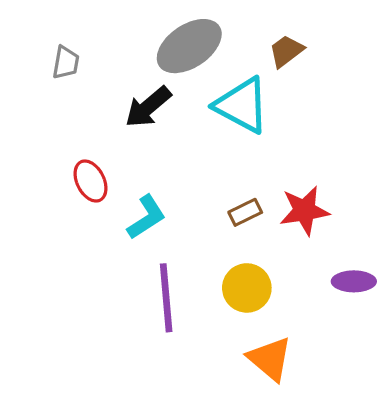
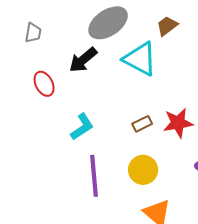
red ellipse: (90, 181) -> (44, 84), moved

